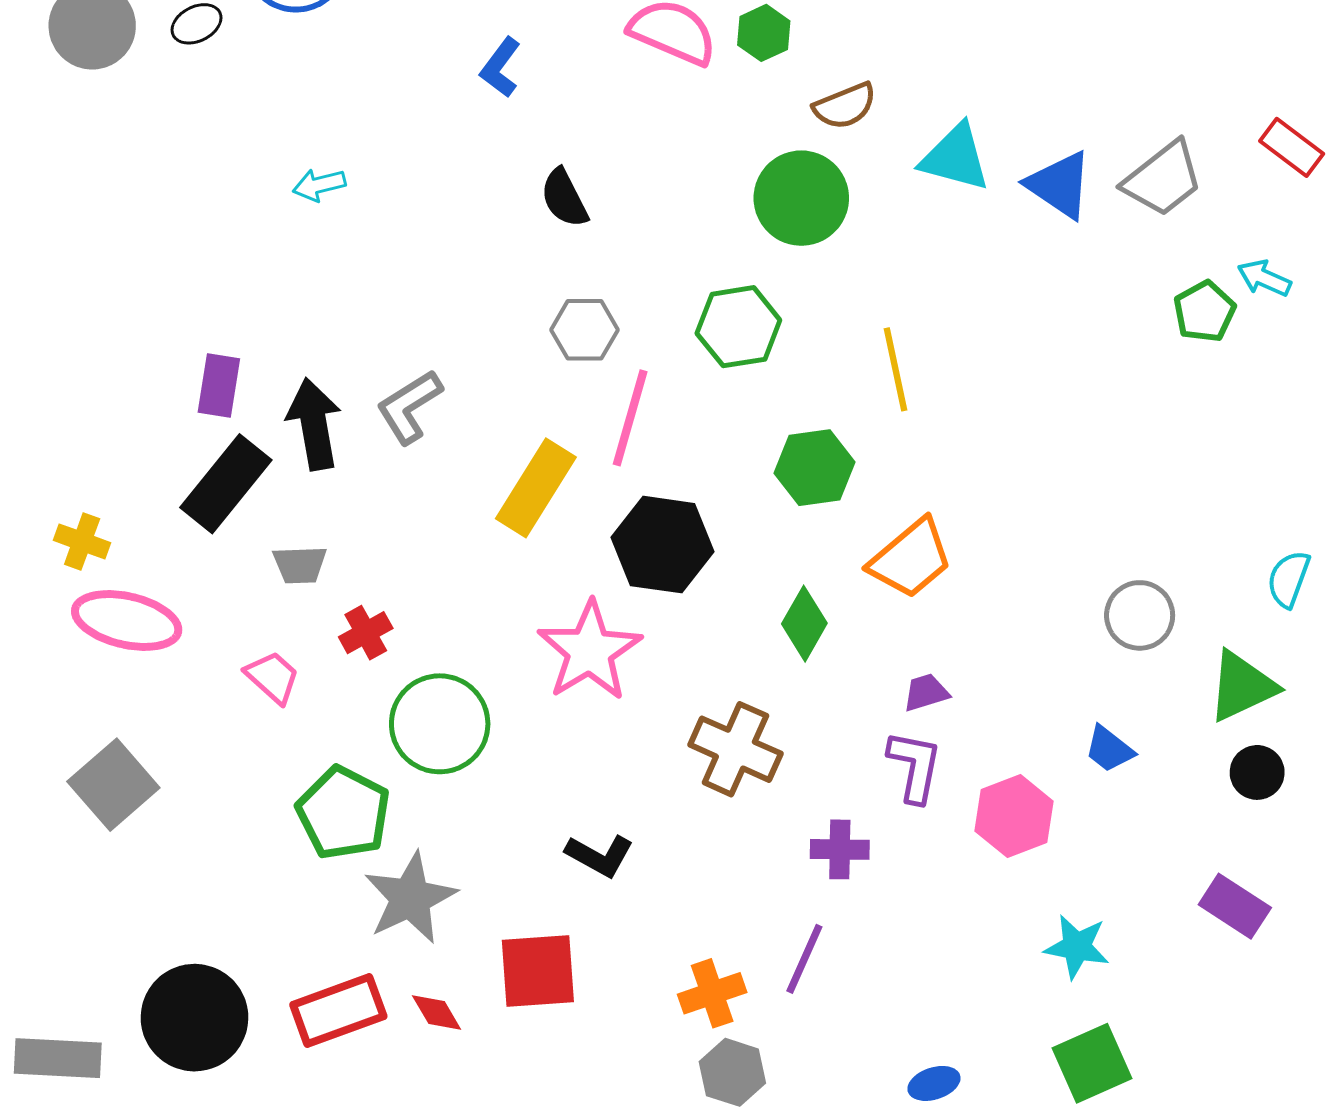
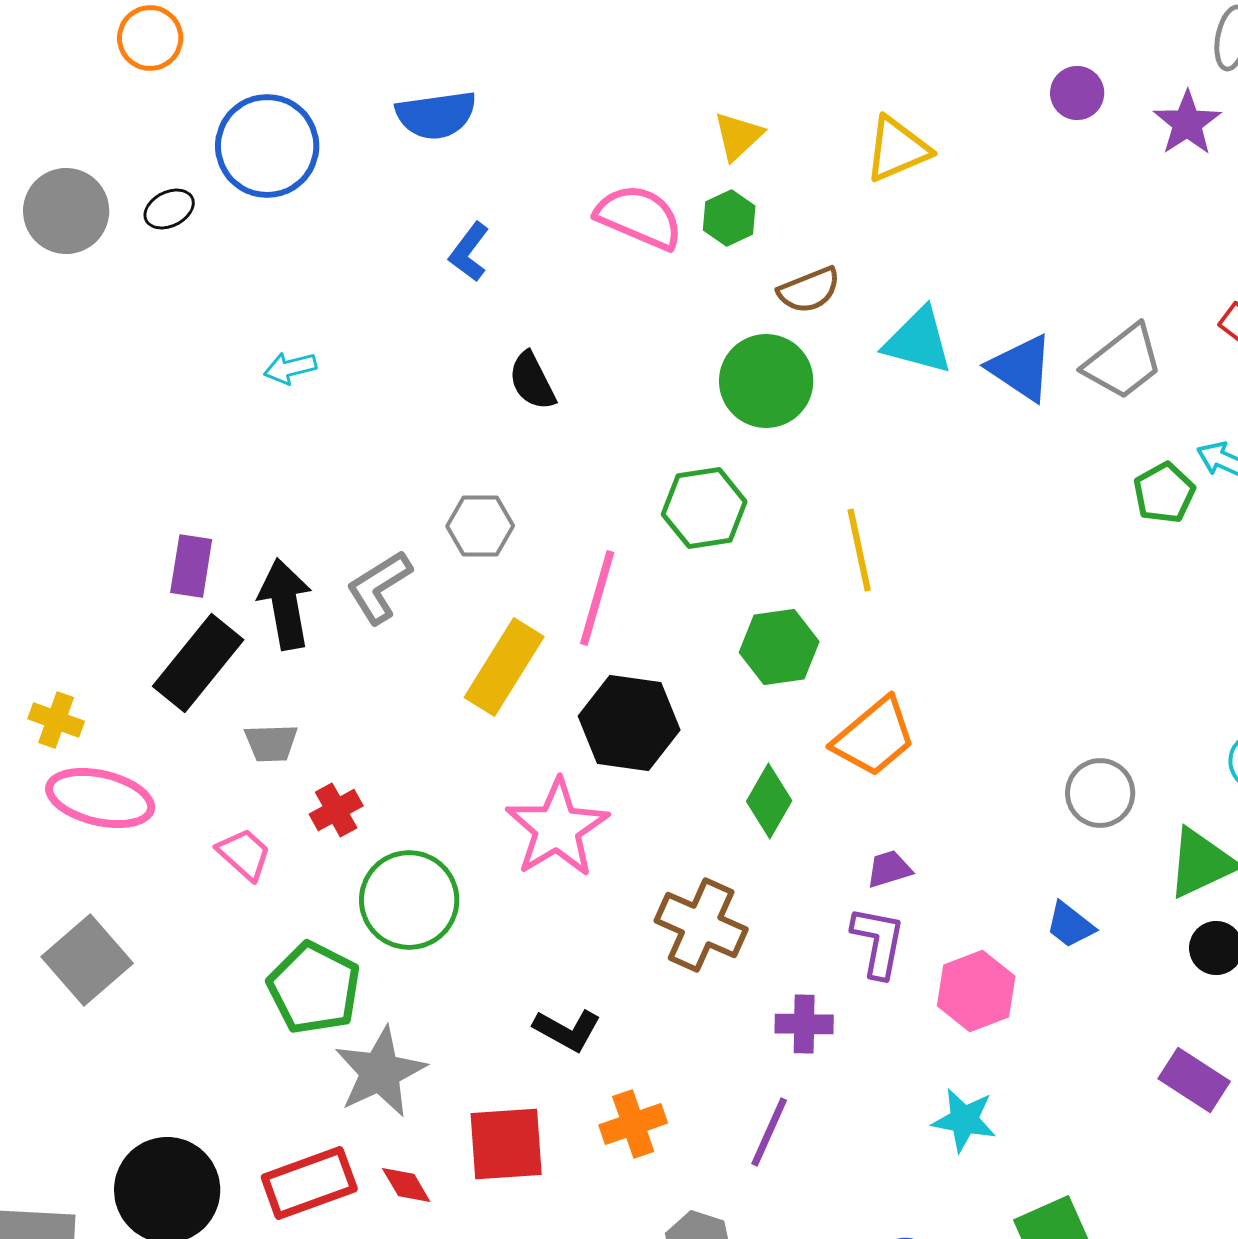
gray hexagon: (584, 330) -> (480, 526), moved
cyan star: (1077, 947) -> (964, 1120), moved
orange cross: (712, 993) -> (633, 1124), moved

